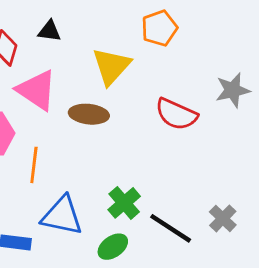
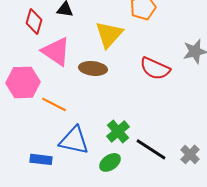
orange line: (34, 165) -> (54, 104), turned -70
gray cross: (223, 218) -> (190, 154), moved

